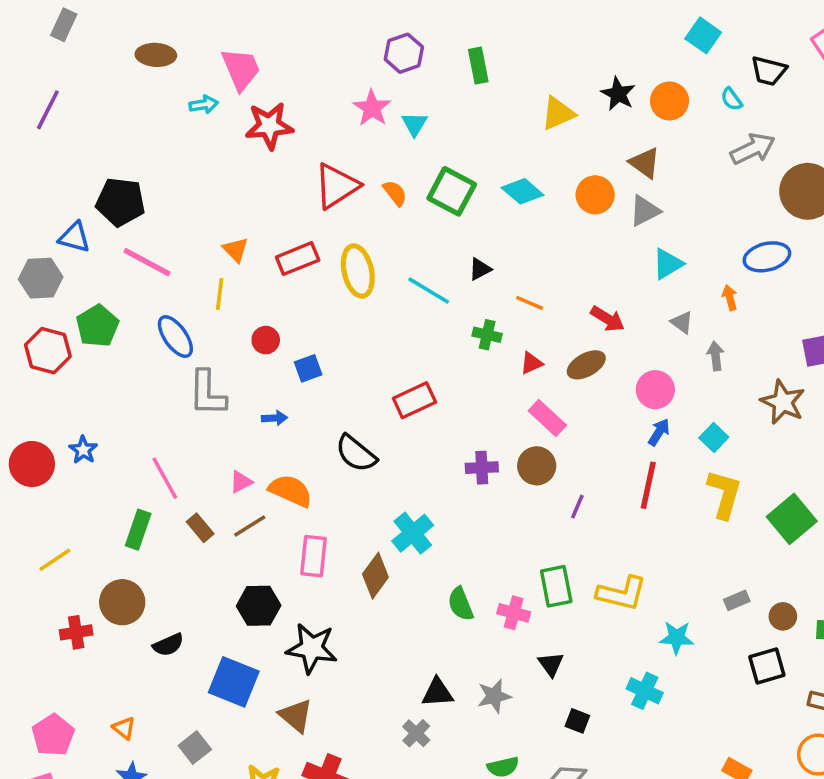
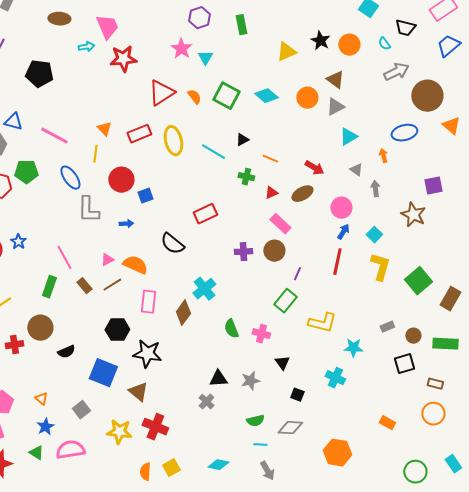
black pentagon: (120, 202) -> (39, 74), moved
green pentagon: (97, 326) -> (26, 172), turned 30
red circle: (266, 340) -> (121, 180), size x1.6
green rectangle: (556, 586) -> (285, 301), moved, turned 50

